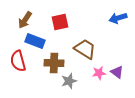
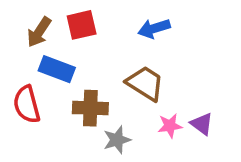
blue arrow: (118, 18) -> (154, 28), moved
red square: (60, 22) -> (82, 25), moved

